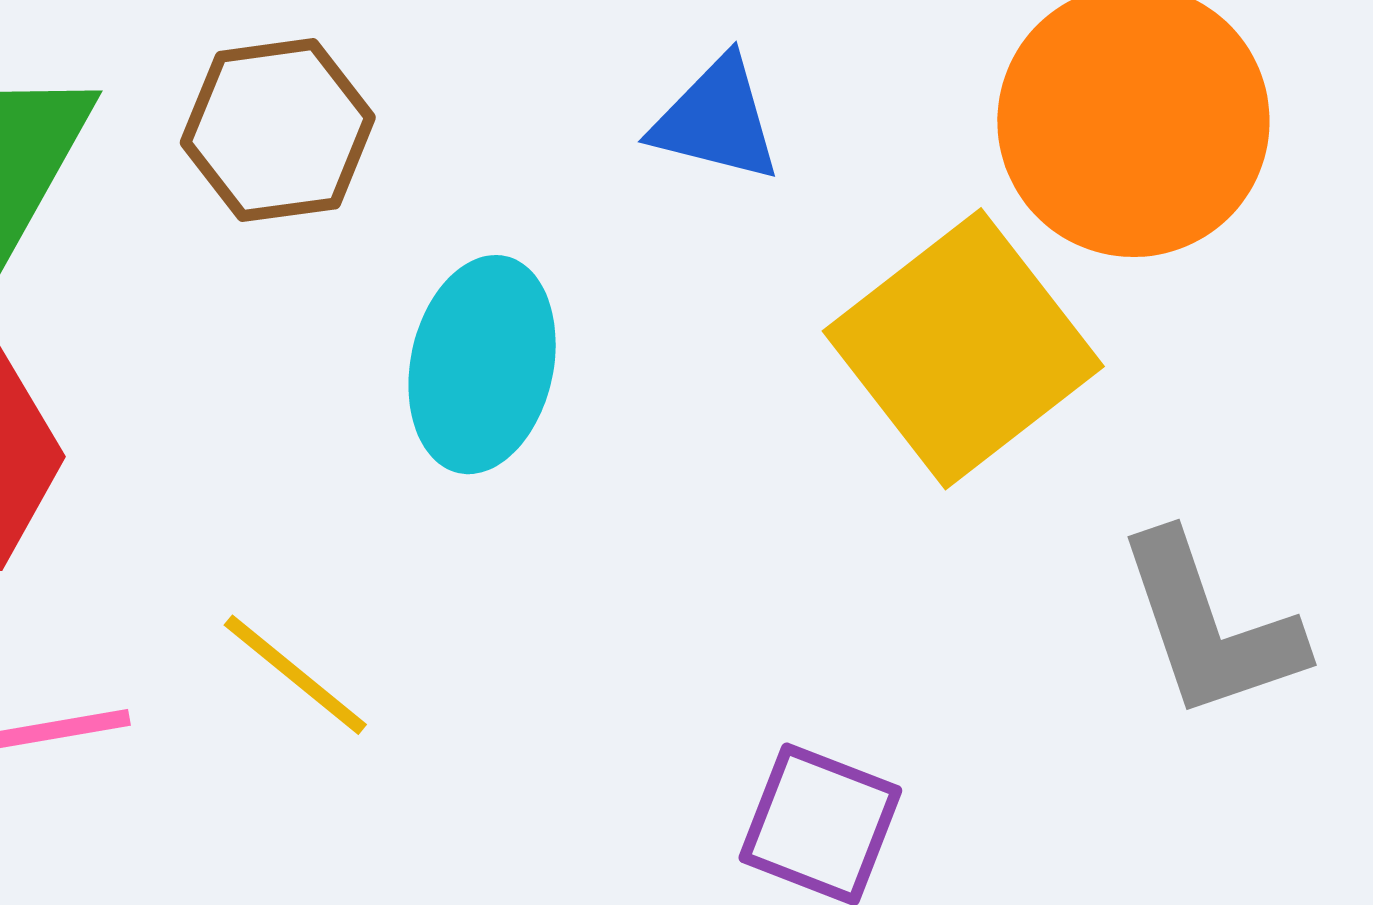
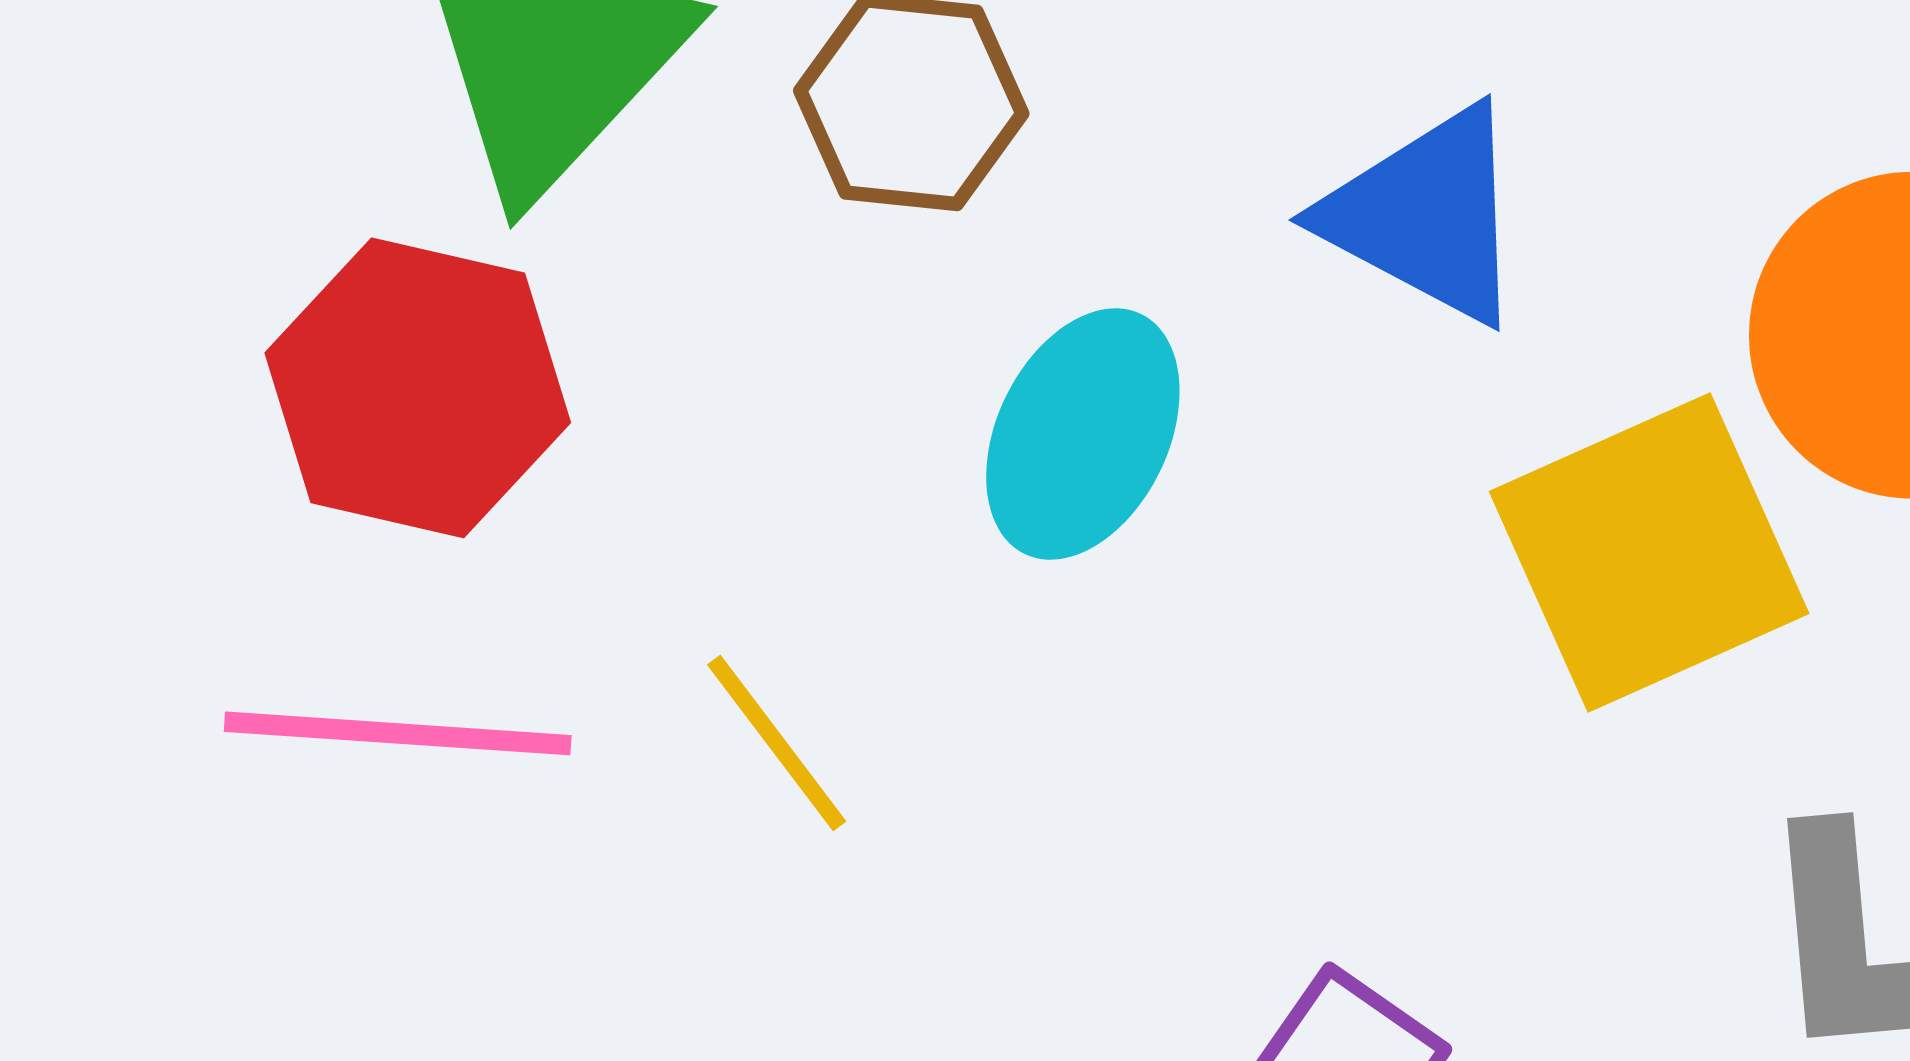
blue triangle: (716, 120) -> (1426, 215), size x1.4

